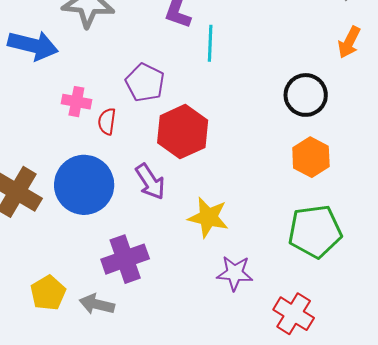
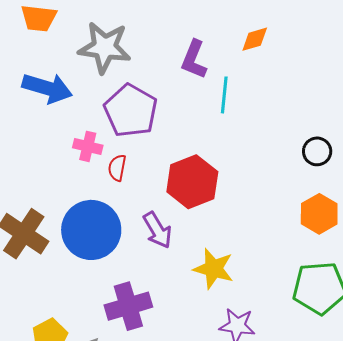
purple pentagon: (145, 82) -> (131, 111), moved, size x1.4
black circle: (306, 95) -> (317, 151), size x0.7

